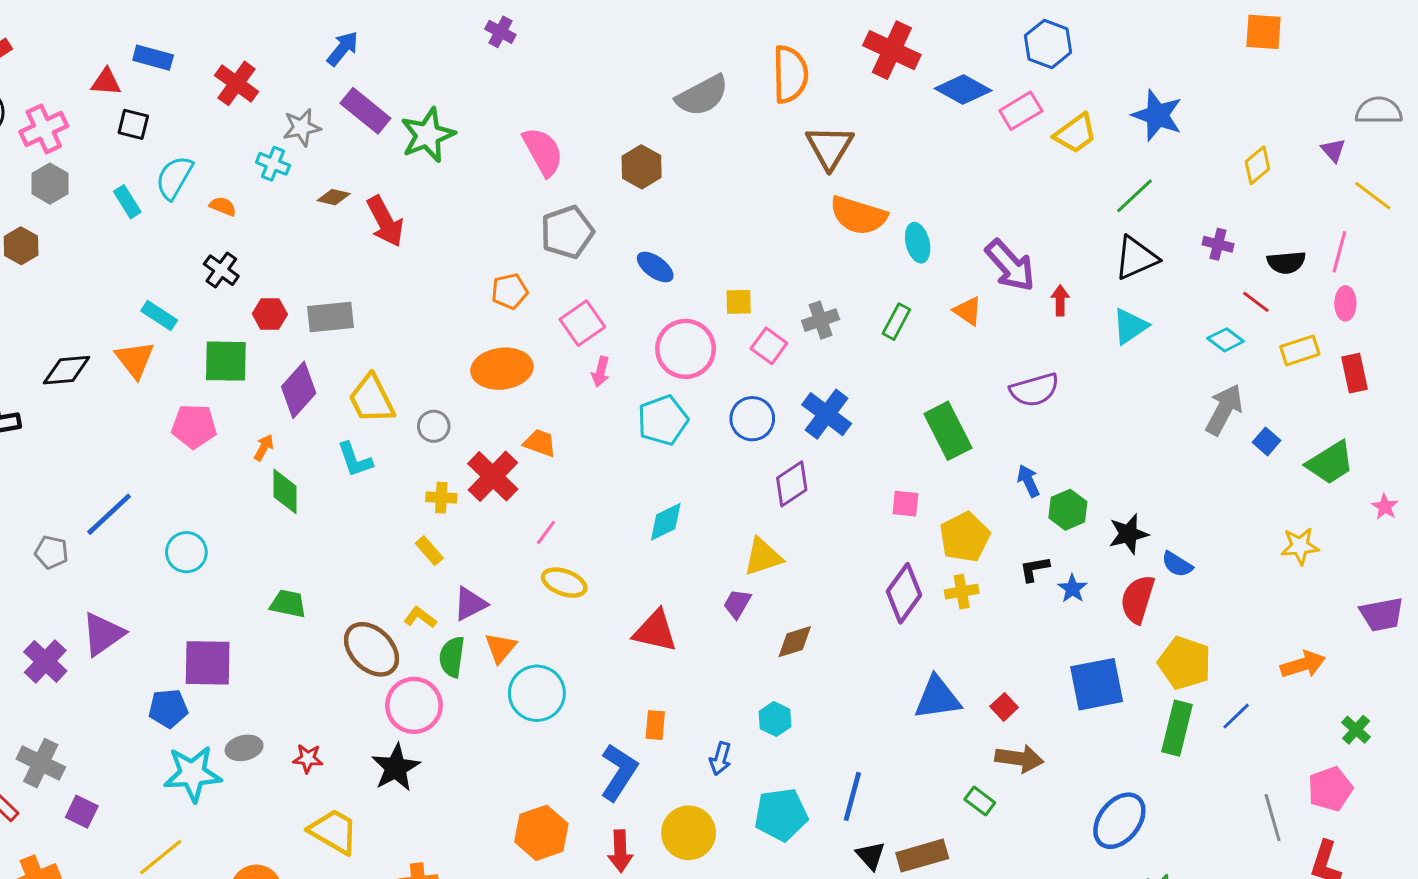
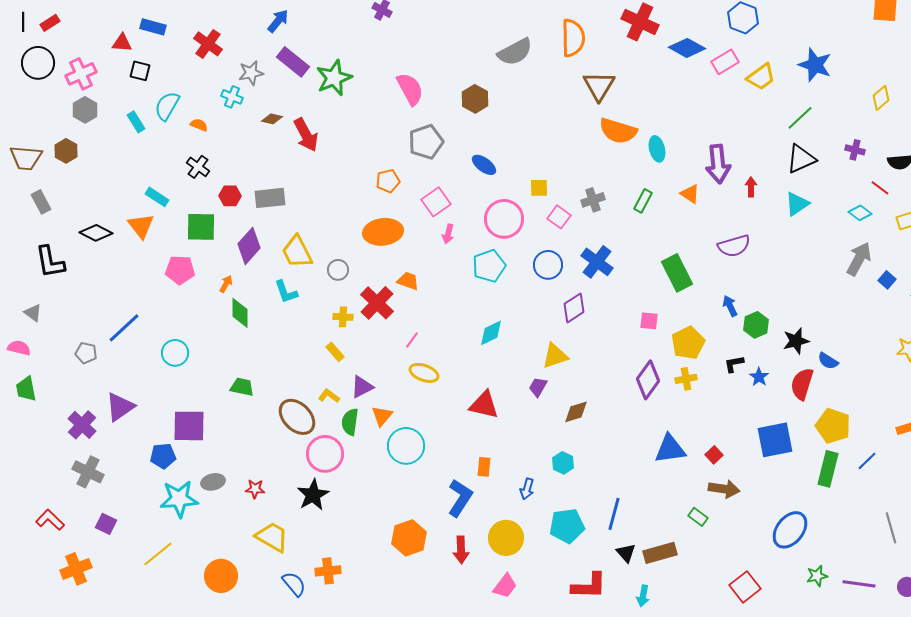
purple arrow: (1010, 265) -> (718, 164), turned 36
black diamond: (67, 370) -> (96, 233), turned 32
gray cross: (41, 763) -> (88, 472), moved

